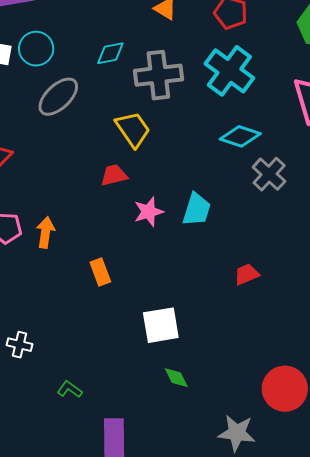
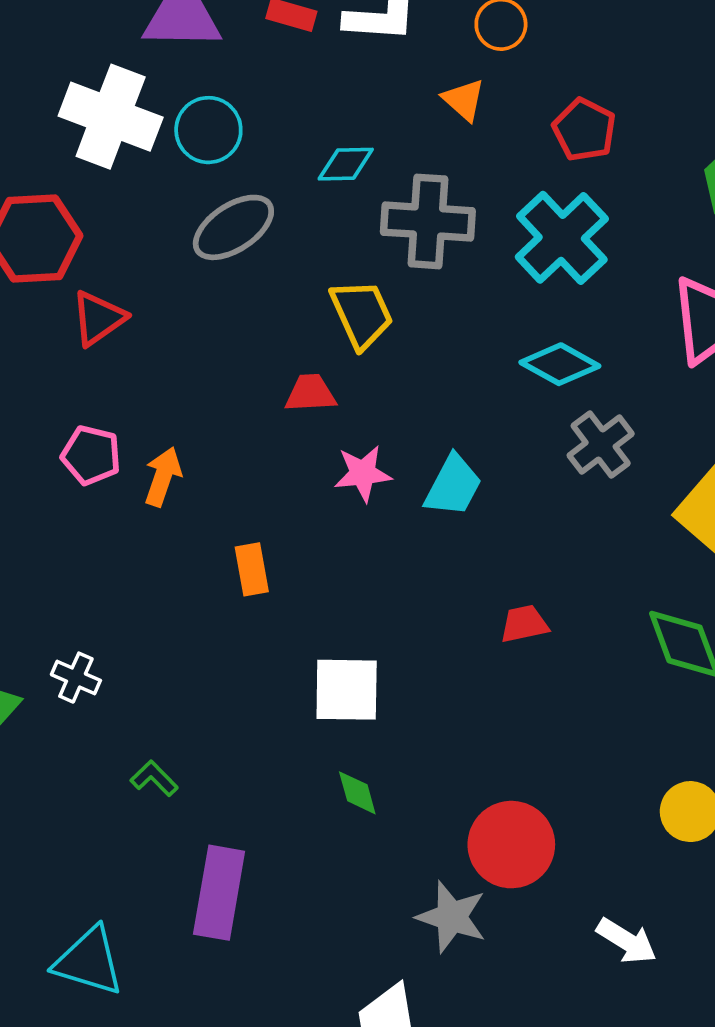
red circle: (285, 389) -> (511, 845), moved

